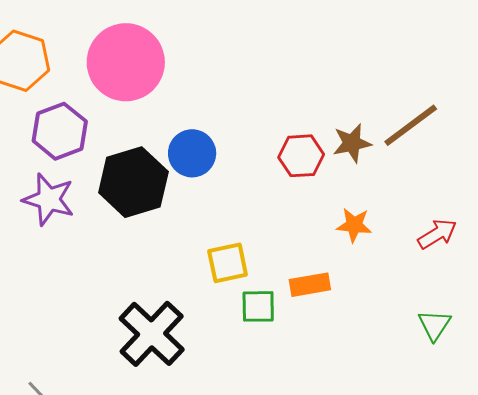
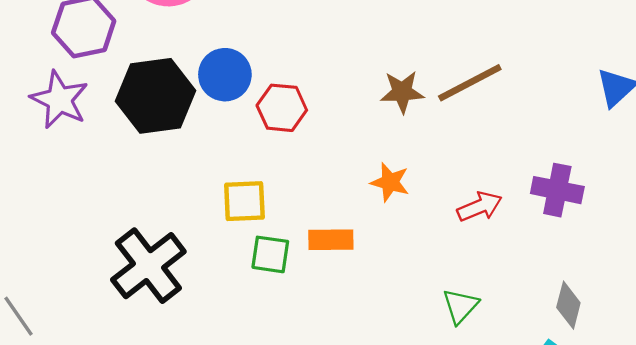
red hexagon: (301, 156) -> (282, 108), moved

